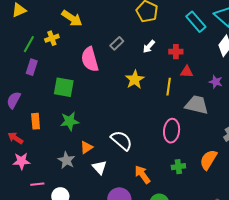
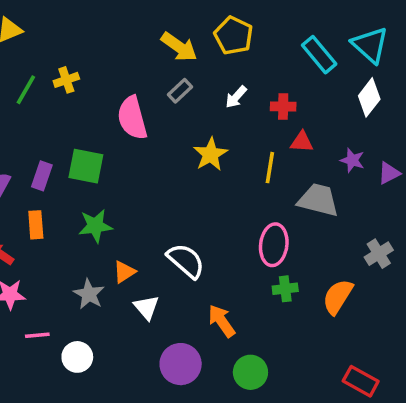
yellow arrow: (72, 18) -> (179, 47), moved
purple rectangle: (32, 67) -> (42, 176), moved
green cross: (178, 167) -> (285, 289), moved

